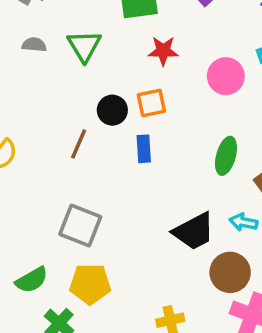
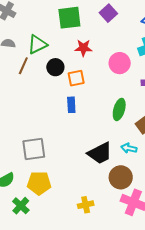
green triangle: (84, 46) -> (37, 44), turned 35
black circle: (112, 110) -> (55, 67), moved
brown line: (79, 144) -> (23, 66), moved
gray square: (80, 226) -> (34, 149), turned -30

